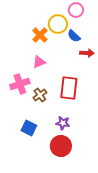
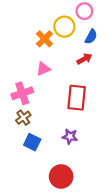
blue semicircle: (74, 36) -> (91, 37), moved, turned -104
red arrow: (87, 53) -> (84, 59), moved, turned -32
brown cross: (40, 95) -> (23, 118), moved
red circle: (61, 146) -> (61, 176), moved

